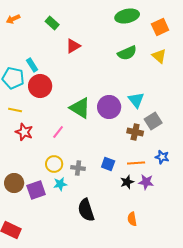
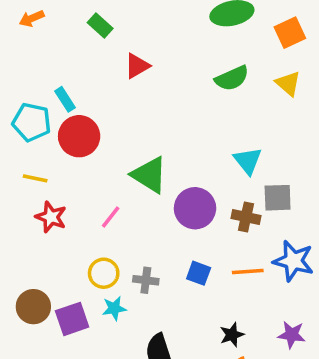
purple circle: (109, 107) -> (195, 208), moved
gray square: (153, 121) -> (278, 198), turned 30
blue star: (162, 157) -> (293, 261), size x1.6
black star: (127, 182) -> (232, 335), moved
purple star: (146, 182) -> (292, 335), moved

